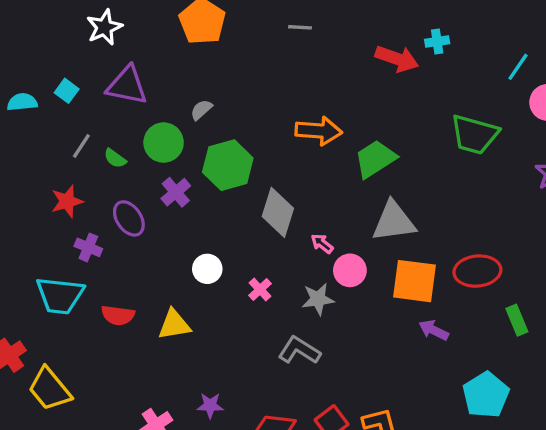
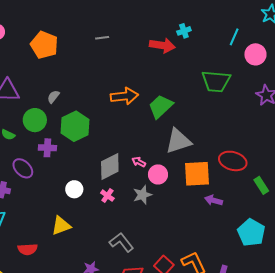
purple cross: (176, 192) -> (47, 148), turned -36
gray diamond: (278, 212) -> (110, 167), moved, turned 56
red ellipse: (477, 271) -> (233, 161), turned 32
red semicircle: (118, 315) -> (28, 249), moved
gray L-shape: (299, 350) -> (121, 242), moved, turned 30

